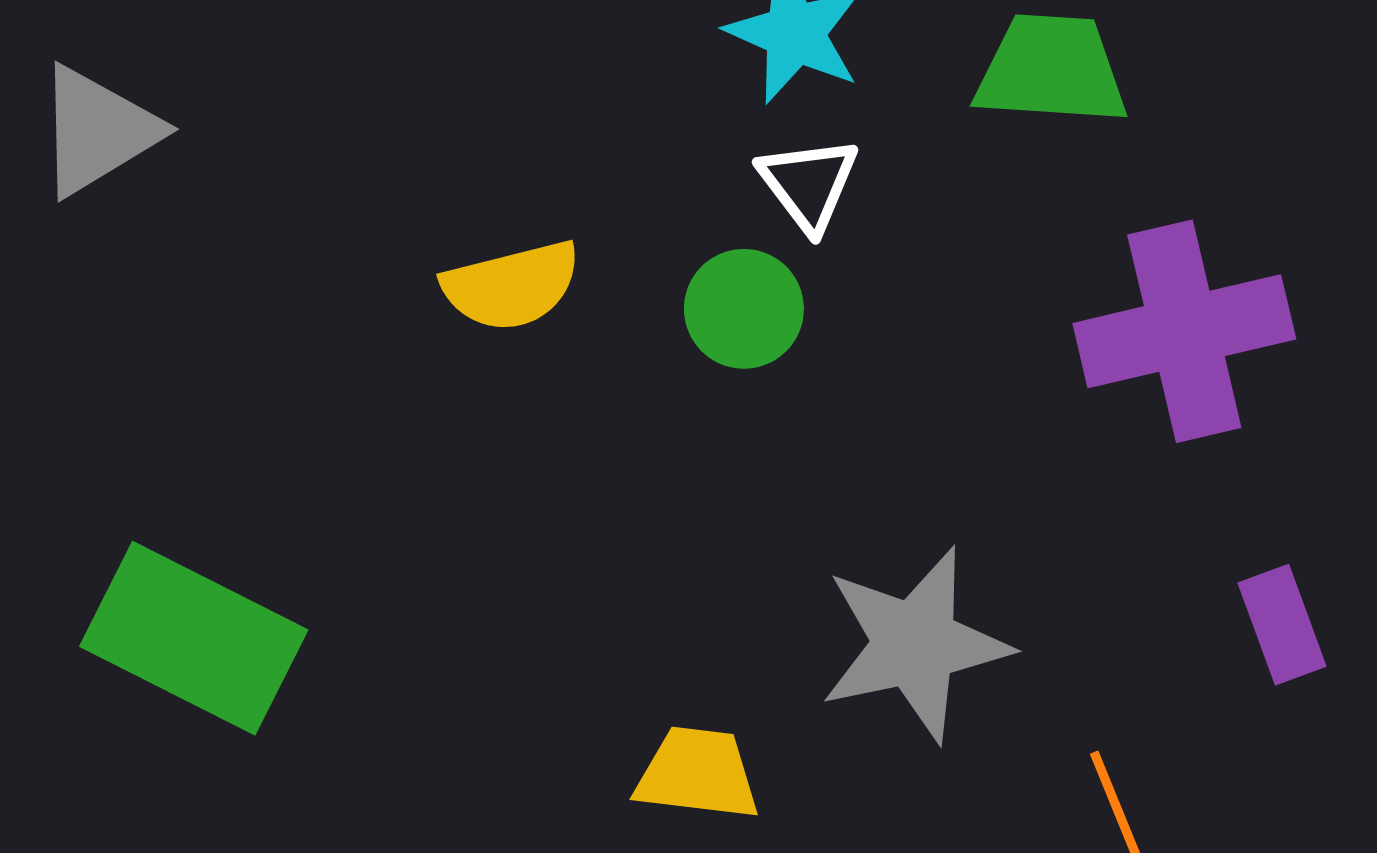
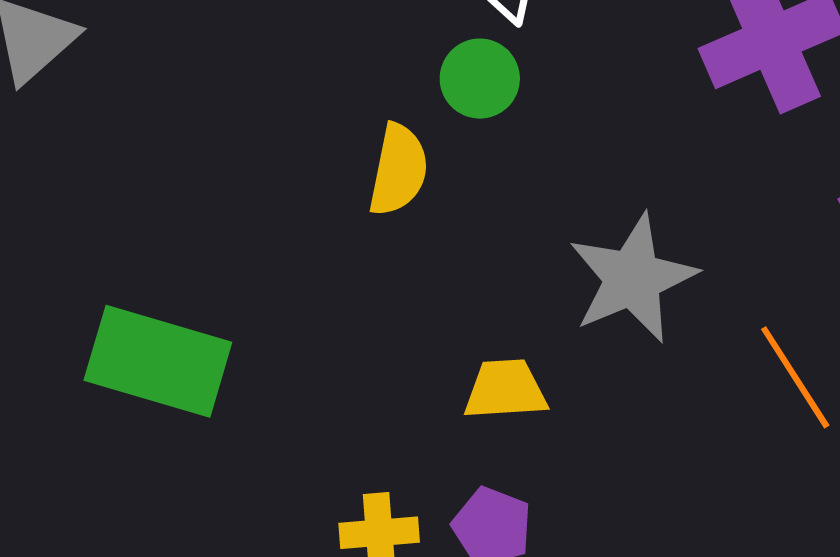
yellow semicircle: (512, 286) -> (398, 170), moved, turned -54

